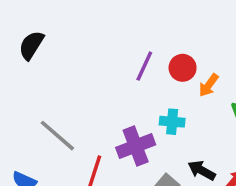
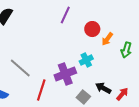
purple line: (144, 66) -> (65, 15), moved
cyan cross: (172, 122) -> (86, 60), turned -32

